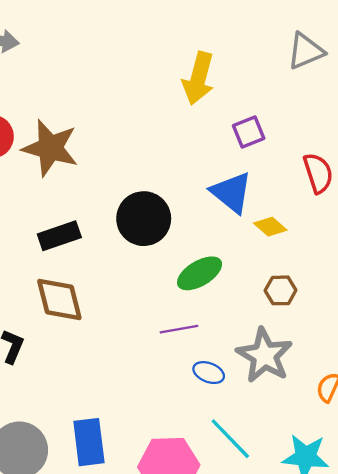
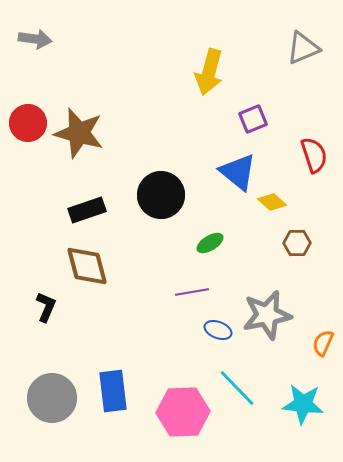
green ellipse: (200, 273) -> (210, 243), size x0.7
brown hexagon: (280, 290) -> (297, 243), moved
gray star: (265, 355) -> (267, 315), turned 30

